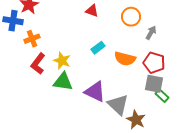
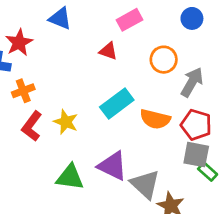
gray arrow: (151, 33) -> (192, 82), size x1.5
cyan rectangle: (98, 48) -> (117, 103), size x1.6
green triangle: (63, 82) -> (70, 177), moved

